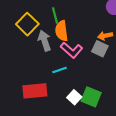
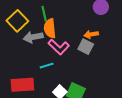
gray arrow: (44, 41) -> (33, 37), turned -84

